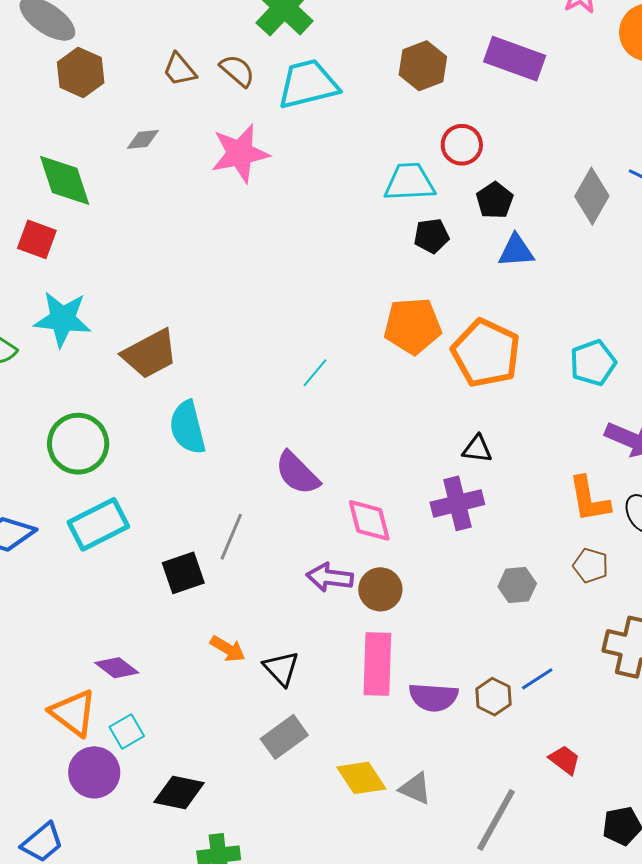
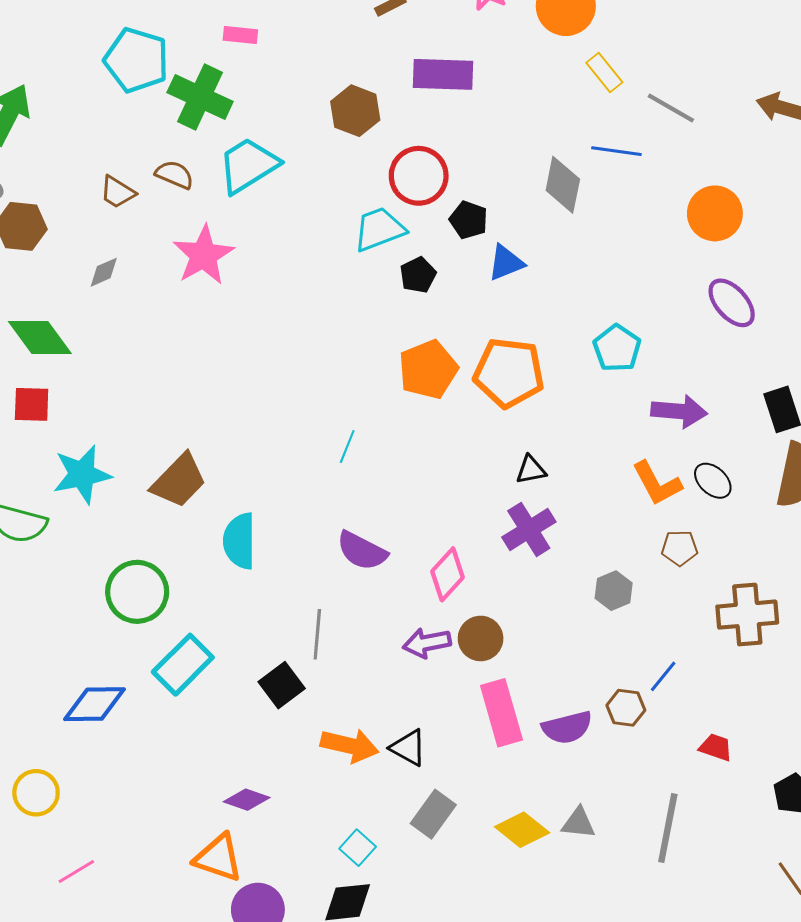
red circle: (462, 145) -> (419, 176), size x1.4
cyan semicircle: (188, 427) -> (239, 541), turned 32
pink diamond: (369, 520) -> (448, 574), turned 75
orange arrow: (228, 649) -> (350, 746), size x1.5
cyan square: (127, 731) -> (358, 848), moved

